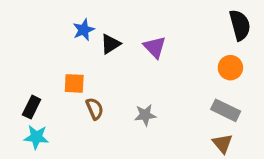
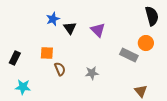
black triangle: (110, 44) -> (70, 28), turned -32
black rectangle: (32, 107) -> (15, 58), moved
gray rectangle: (226, 110) -> (129, 55), moved

